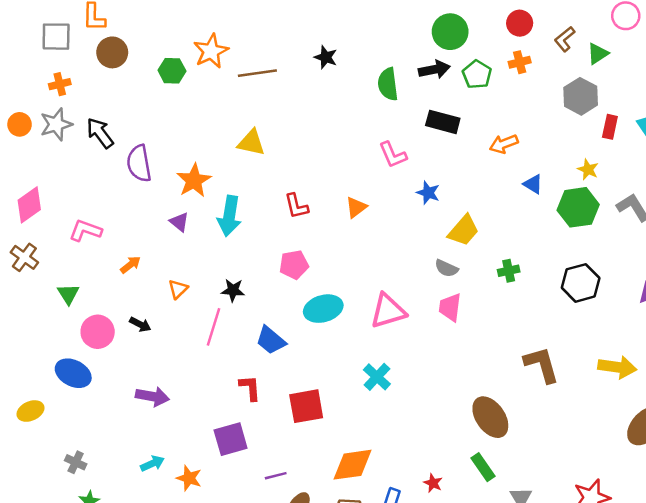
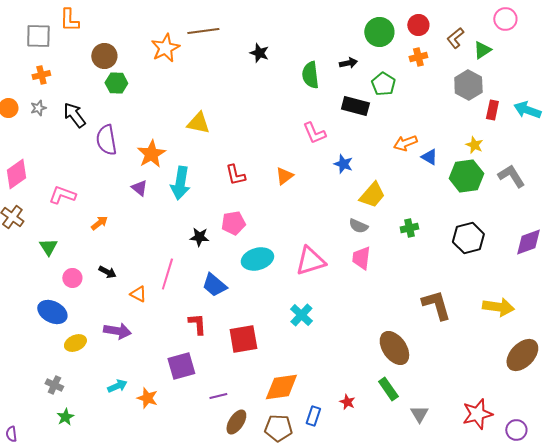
green circle: (450, 32) -> (379, 32), moved
brown circle: (112, 52) -> (104, 56), moved
black arrow: (434, 69) -> (348, 63), size x0.7
green hexagon: (172, 71) -> (116, 83), moved
brown line: (257, 73) -> (203, 31), moved
green pentagon: (477, 74) -> (383, 84), moved
gray star: (56, 124) -> (38, 108), size x0.6
orange arrow: (504, 144) -> (405, 143), moved
orange triangle: (178, 289) -> (138, 294), moved, turned -48
black star: (233, 290) -> (199, 237), moved
pink circle: (98, 332) -> (72, 278), size x0.7
yellow ellipse: (30, 411) -> (75, 343), moved

